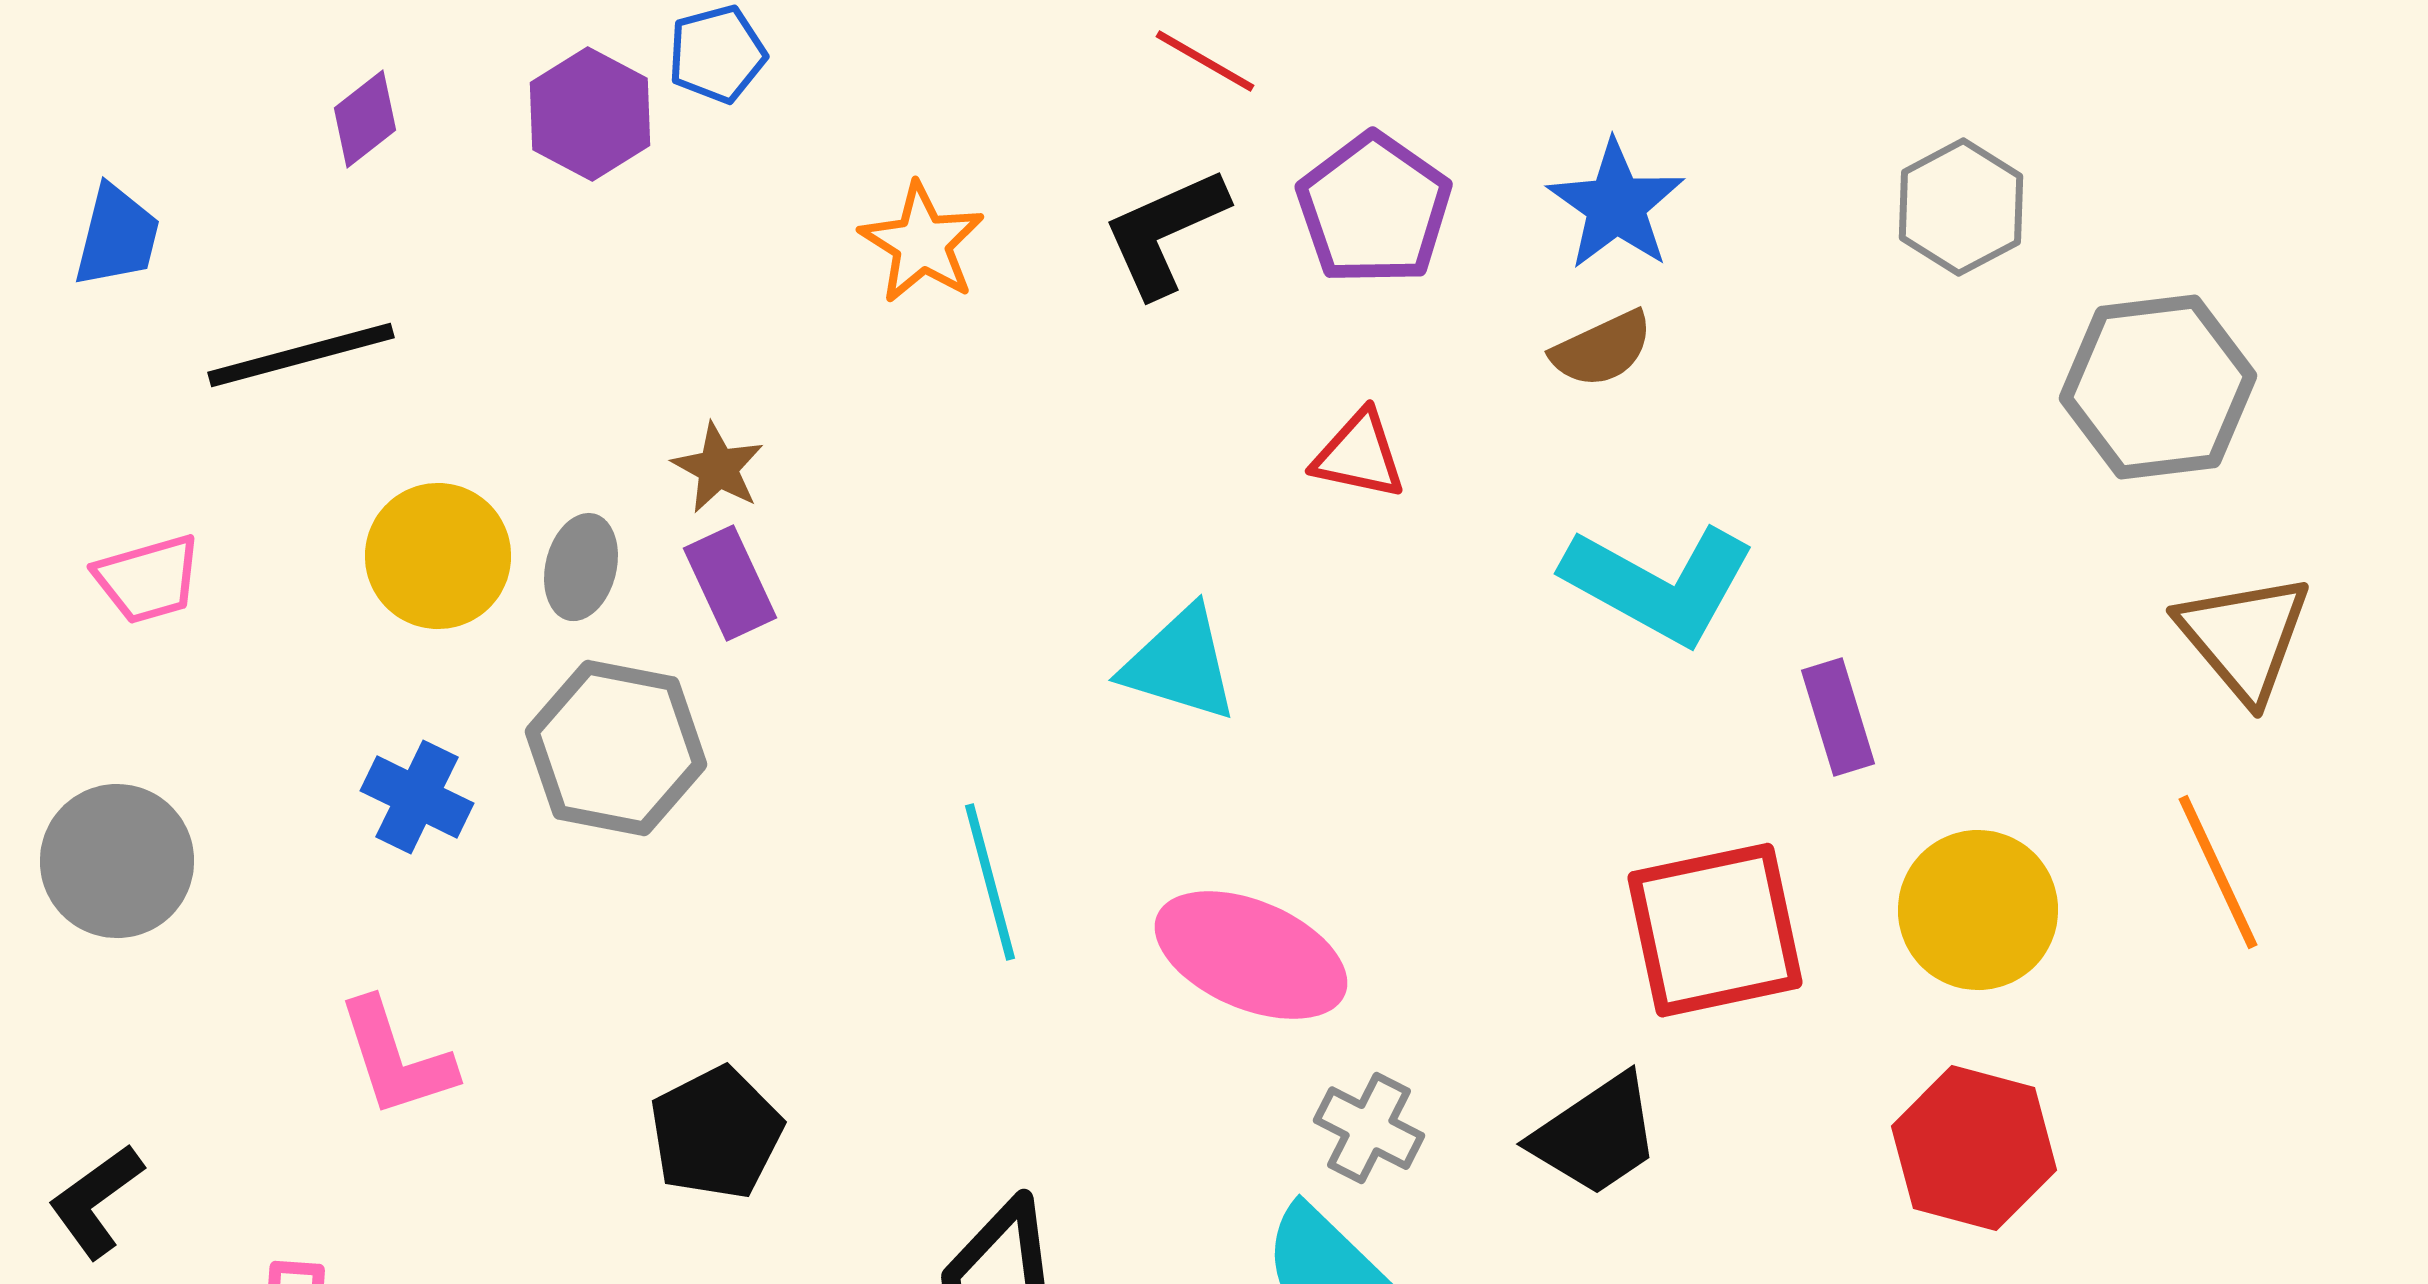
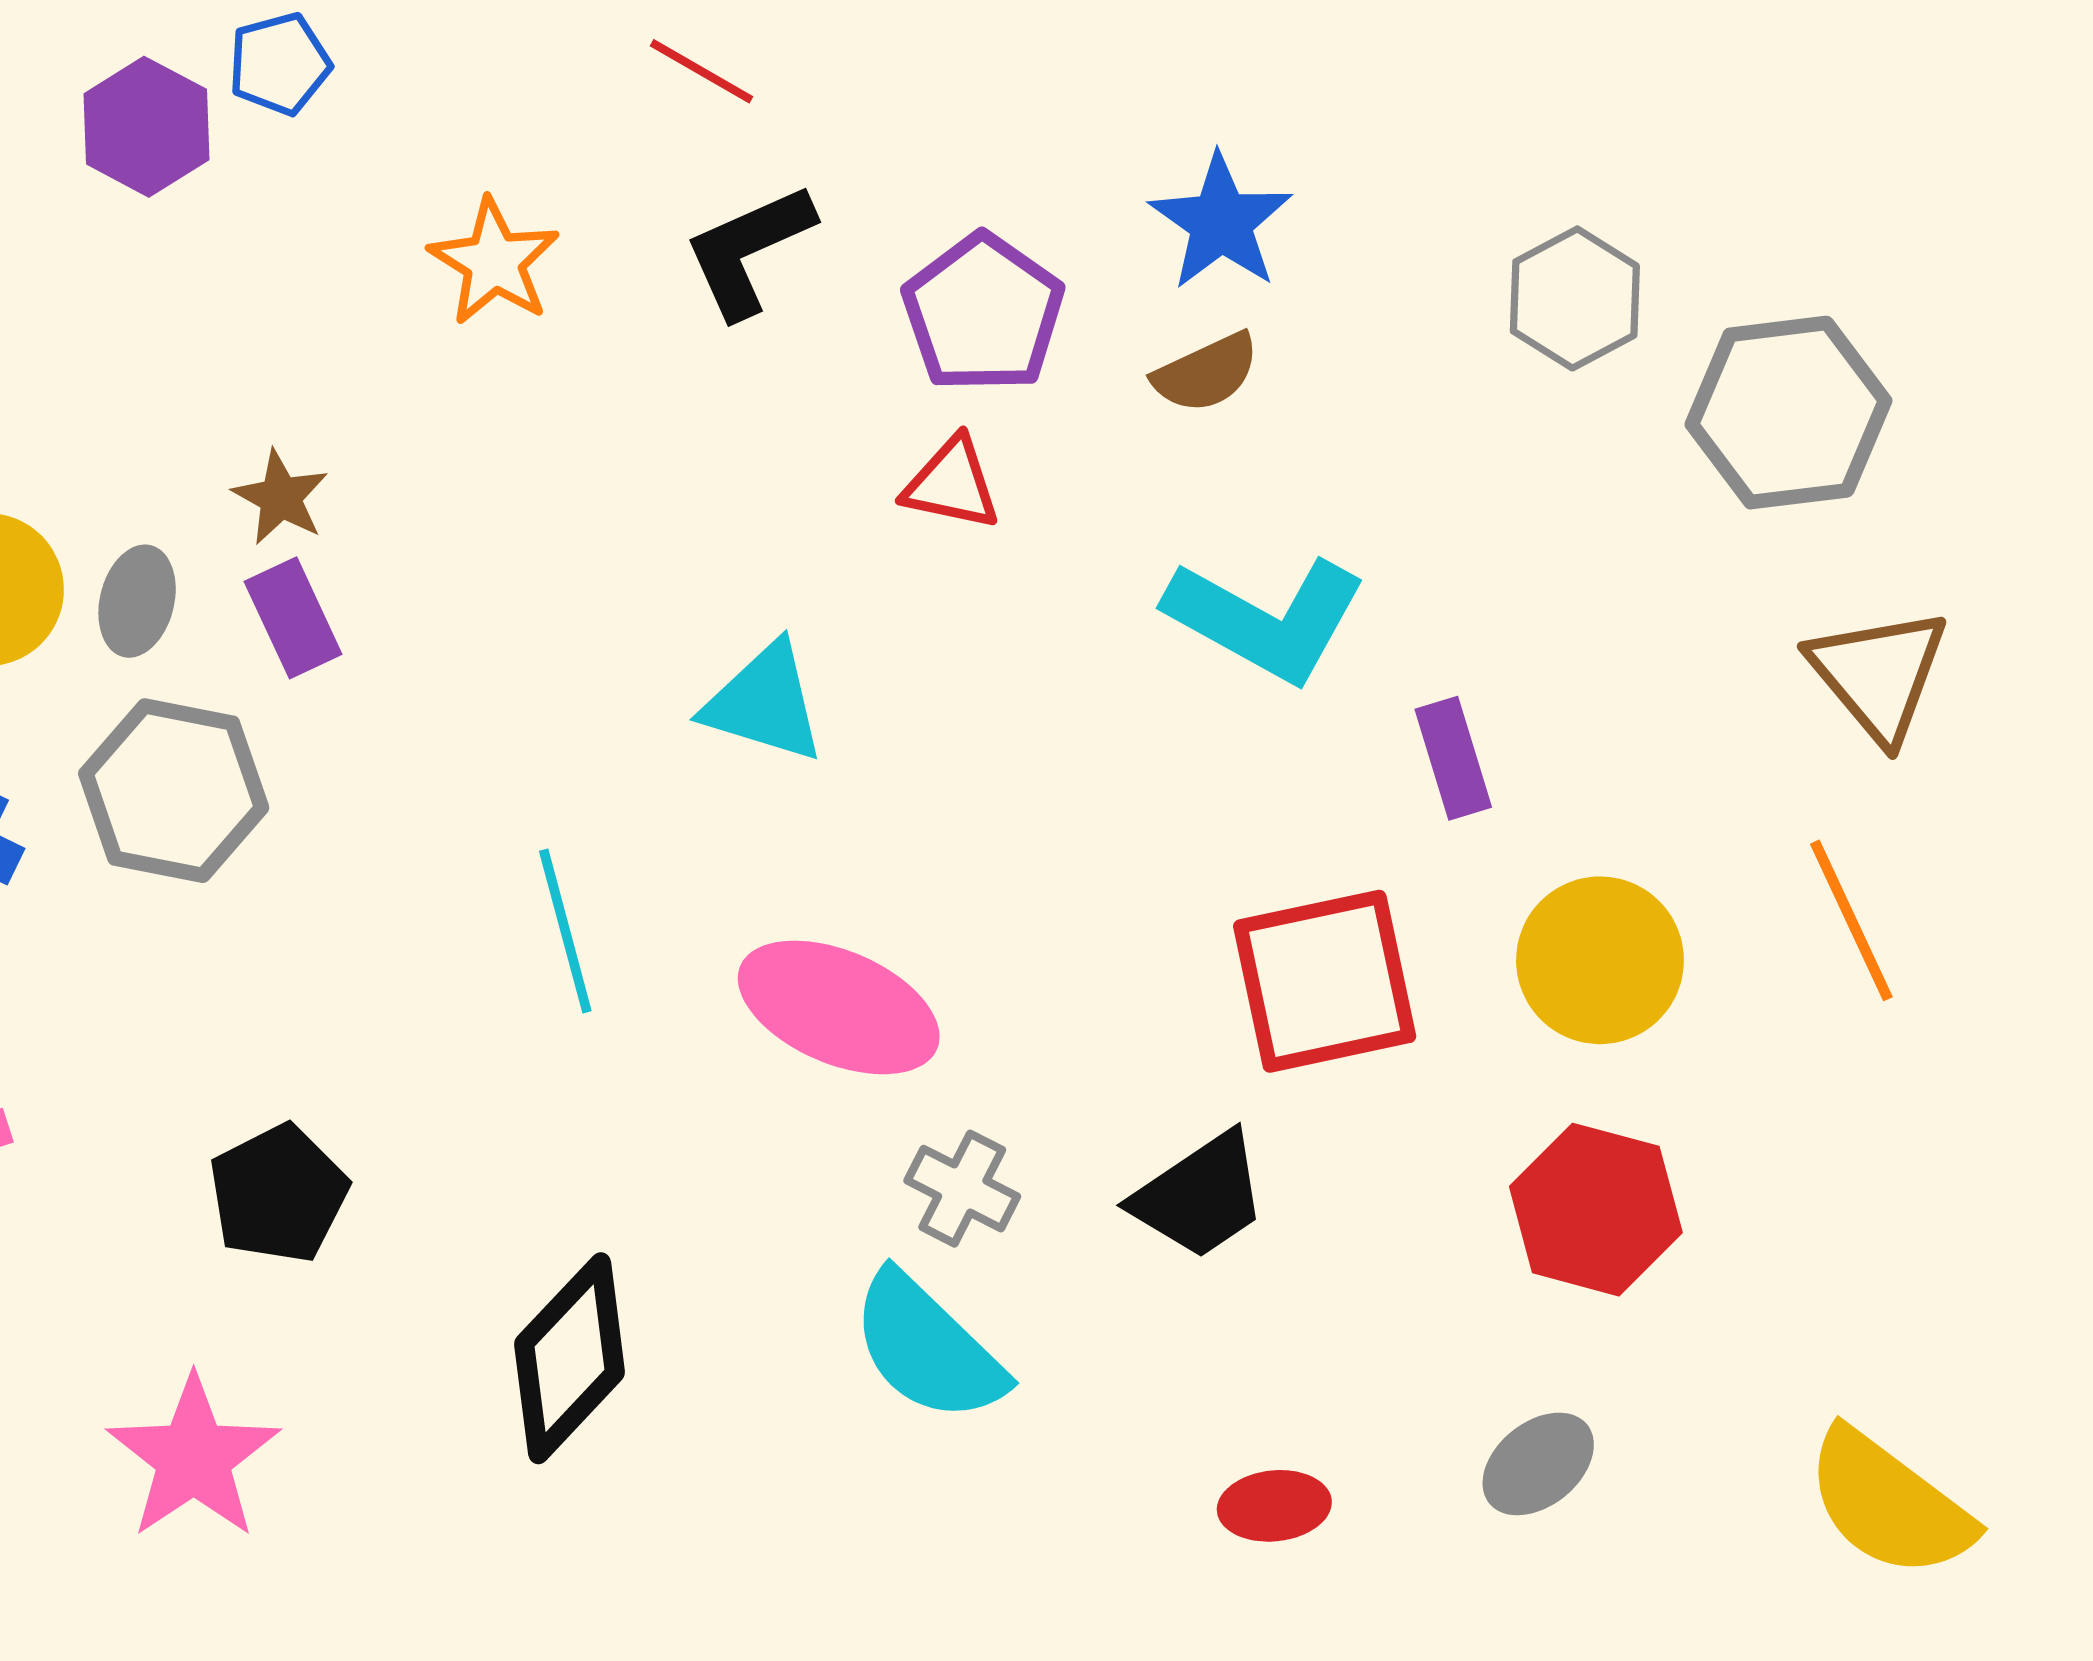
red line: (1205, 61) -> (701, 71), moved
gray hexagon: (1961, 207) -> (1575, 298), moved
purple pentagon: (1374, 209) -> (983, 313), moved

